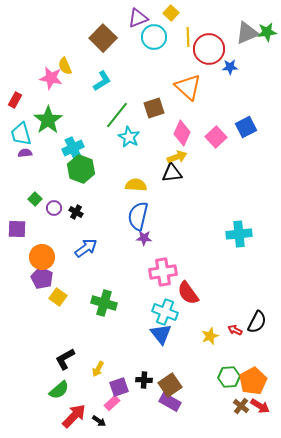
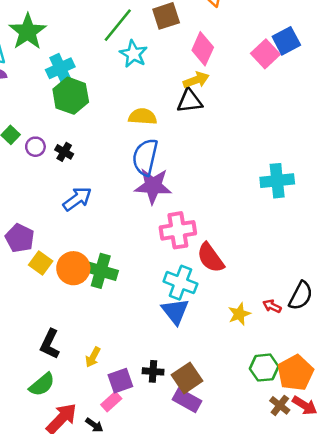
pink square: (216, 137) -> (265, 54), moved
purple star: (144, 238) -> (153, 186), size x1.8
orange circle: (42, 257) -> (73, 268), moved
black L-shape: (65, 359) -> (50, 344), turned -35

